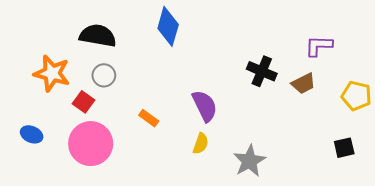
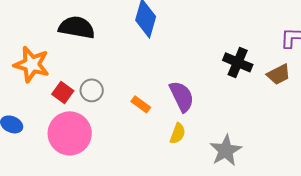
gray circle: (104, 75) -> (92, 90), moved
orange rectangle: (149, 118) -> (141, 104), moved

